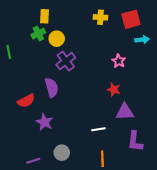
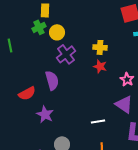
yellow cross: (100, 17) -> (100, 47), moved
pink star: (119, 61) -> (127, 79), moved
red star: (114, 90) -> (100, 66), moved
purple triangle: (125, 112) -> (124, 104), turned 36

